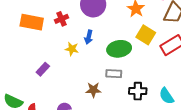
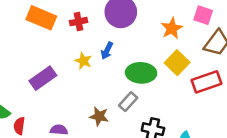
purple rectangle: (43, 69) -> (43, 78), size x1.5
gray rectangle: (114, 74) -> (128, 102), turned -63

